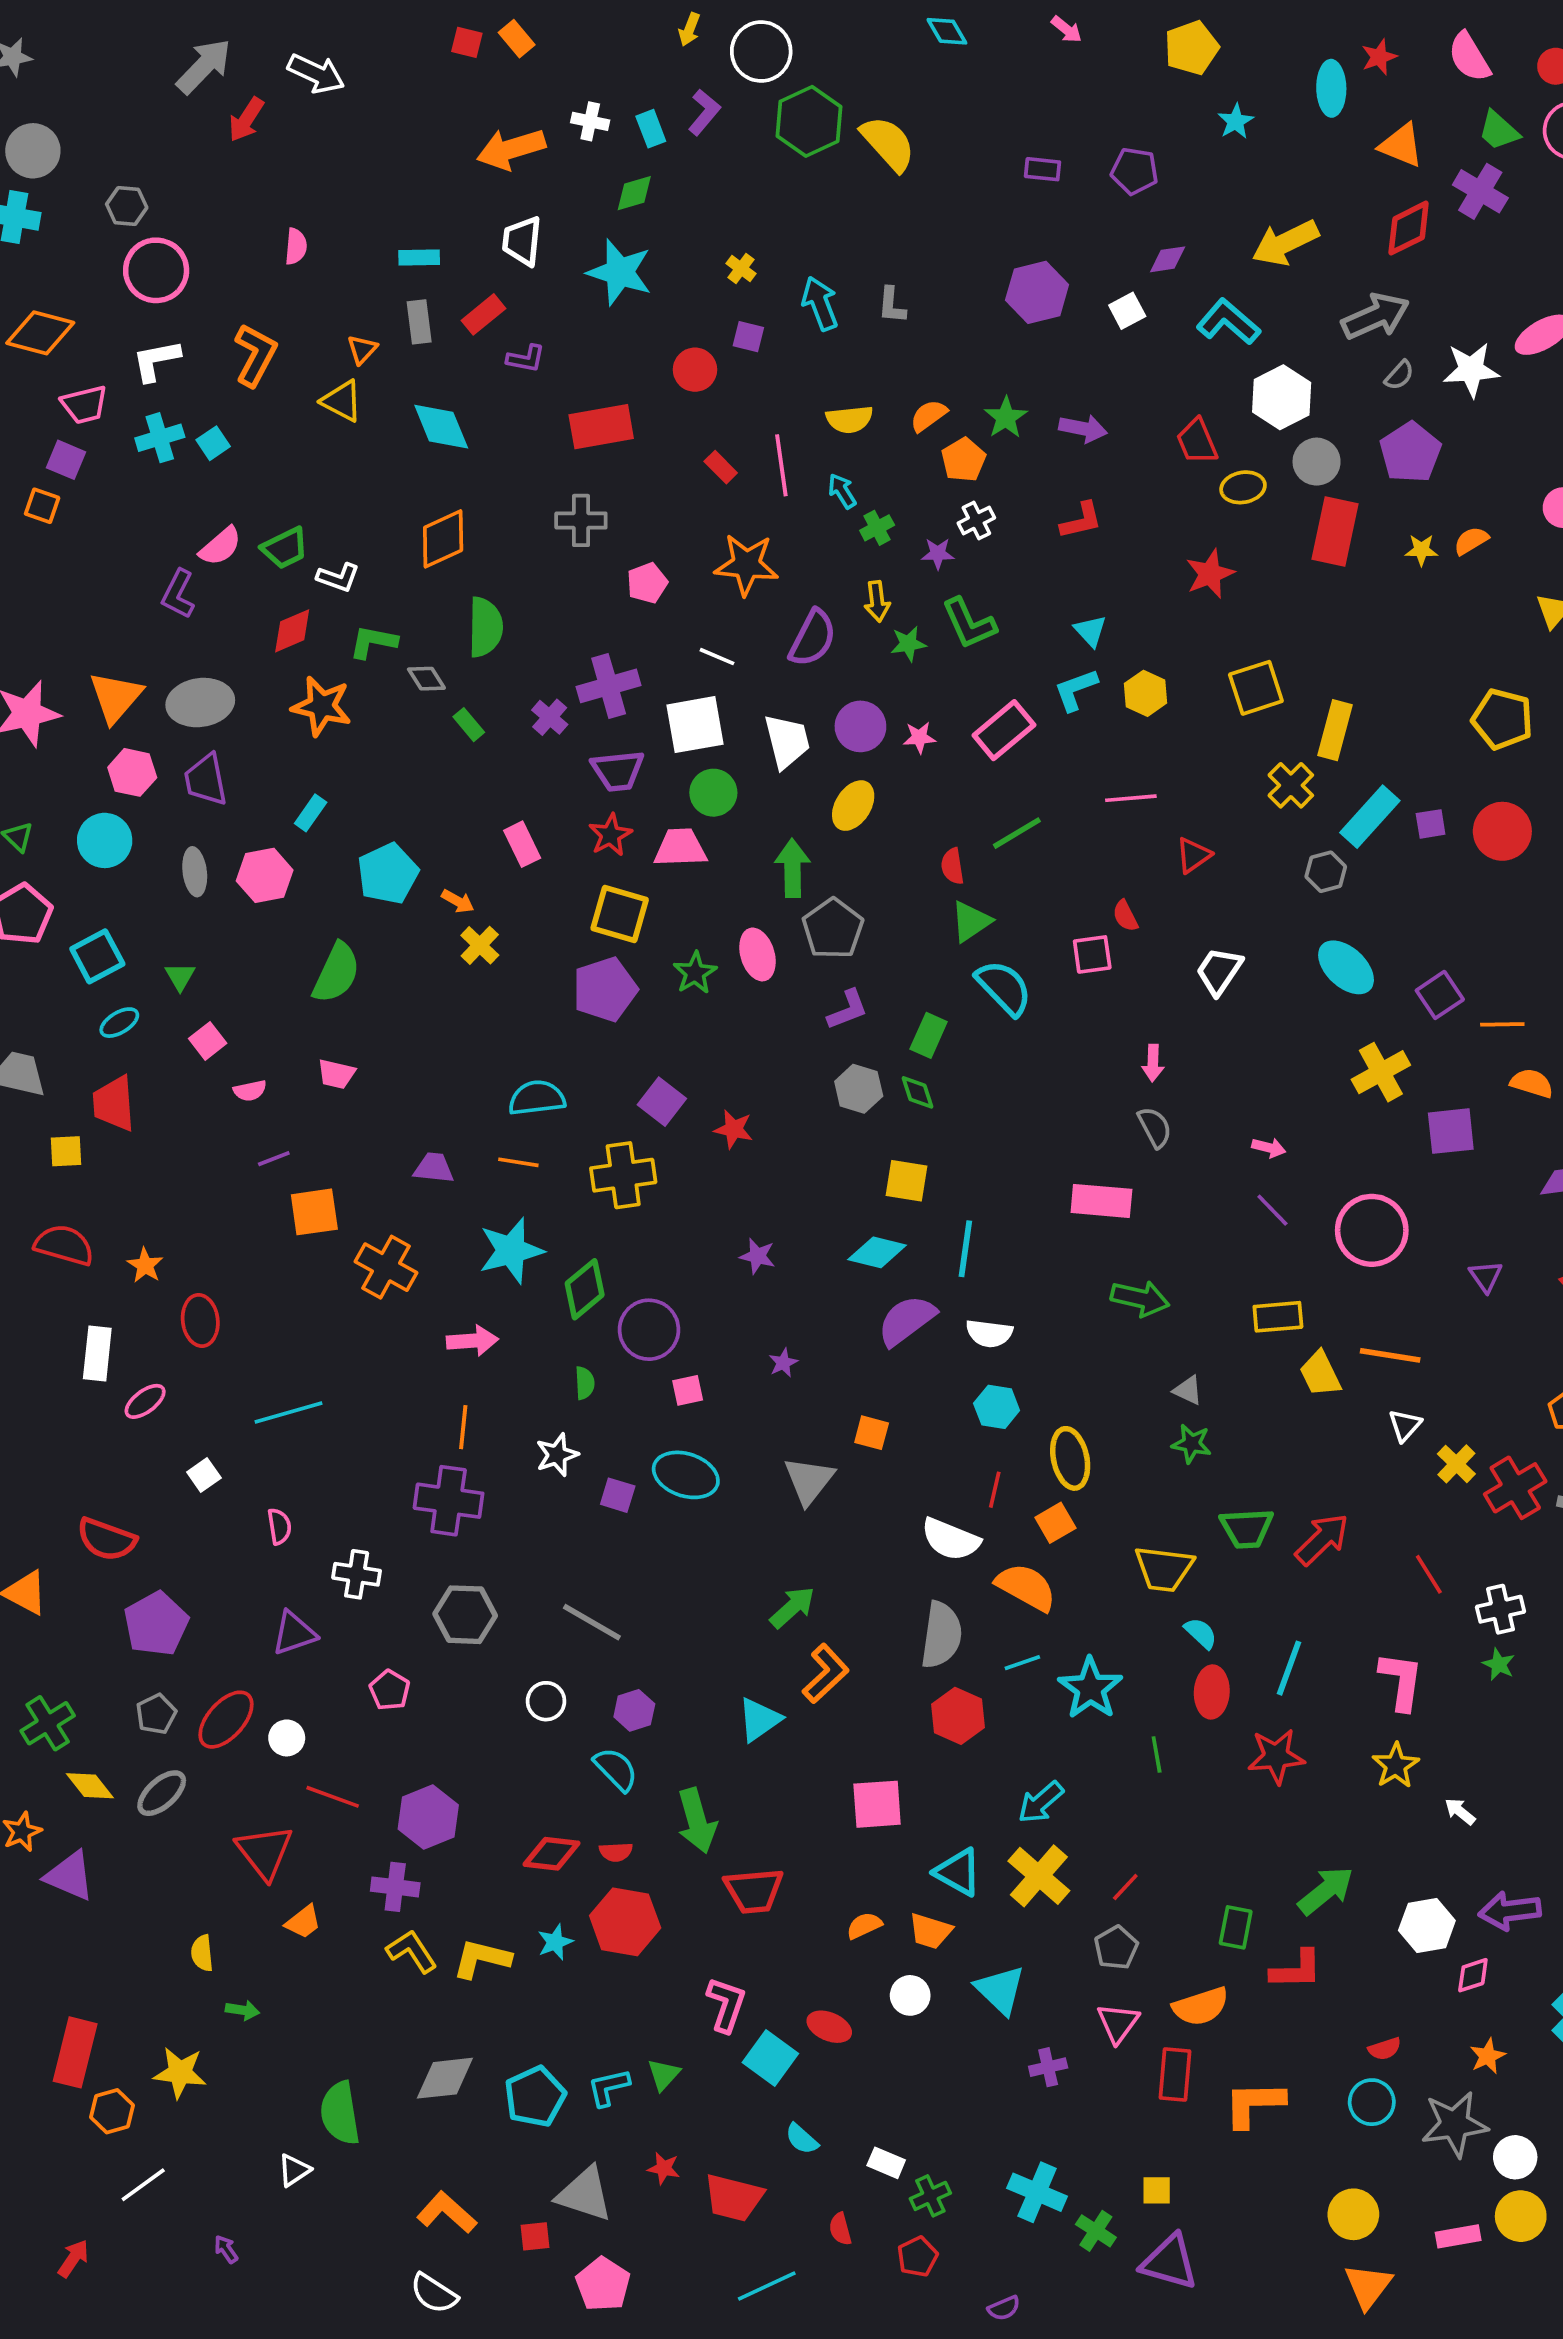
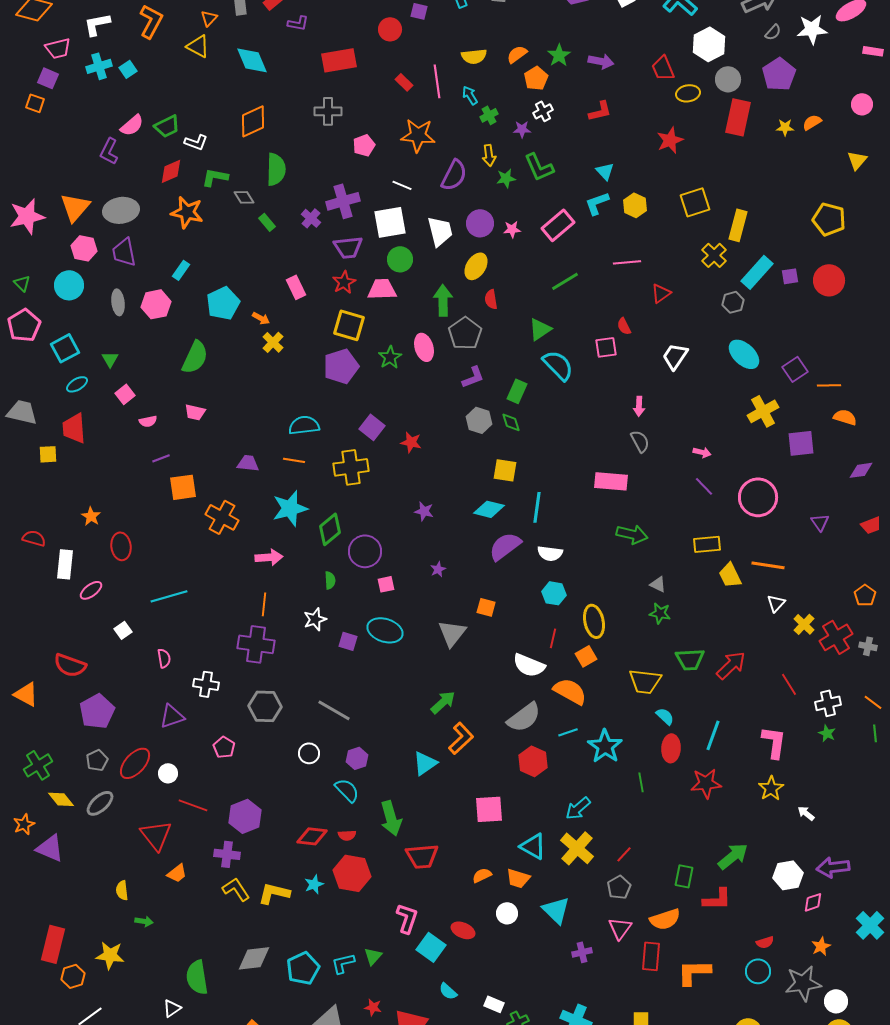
red semicircle: (952, 866) -> (491, 299), moved
red semicircle: (64, 1245) -> (34, 538), moved, size x0.7
gray semicircle: (941, 1635) -> (524, 717), turned 45

